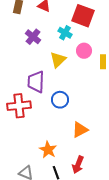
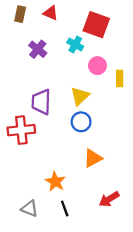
yellow triangle: (58, 60) -> (80, 96), moved
blue circle: (60, 100) -> (81, 122), moved
red arrow: (78, 165) -> (109, 199), moved, turned 36

